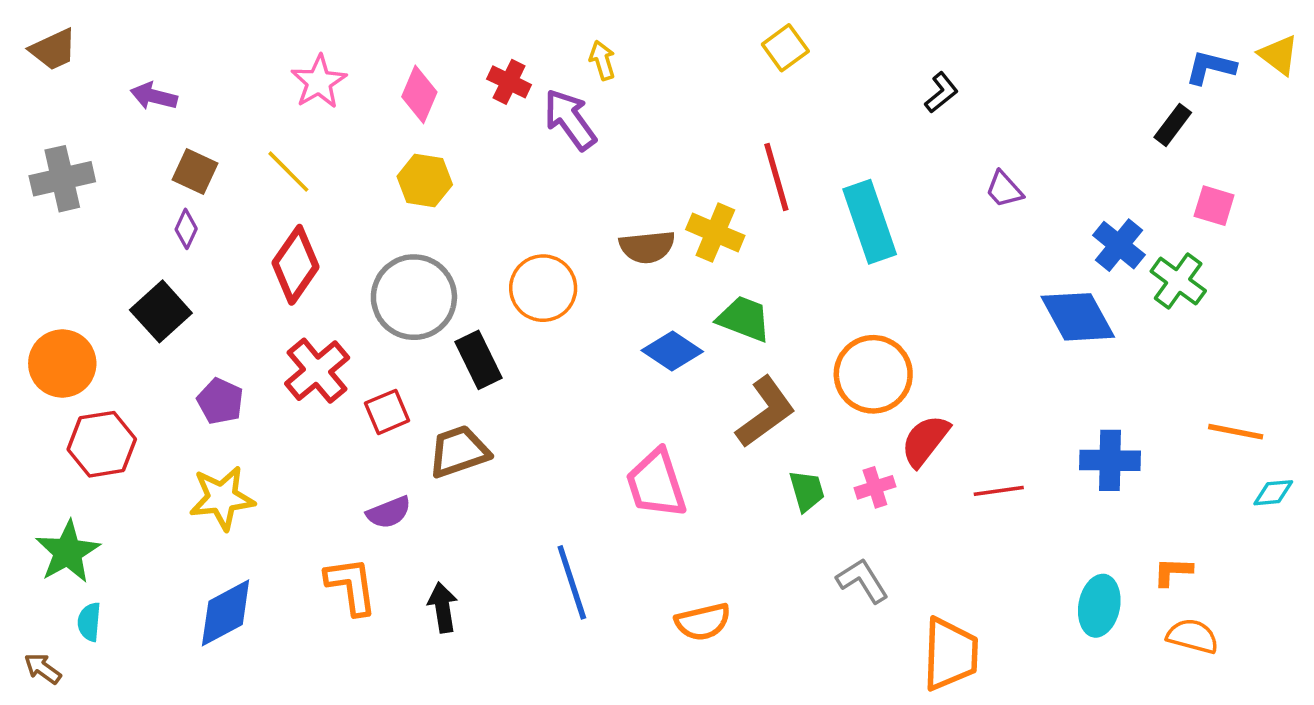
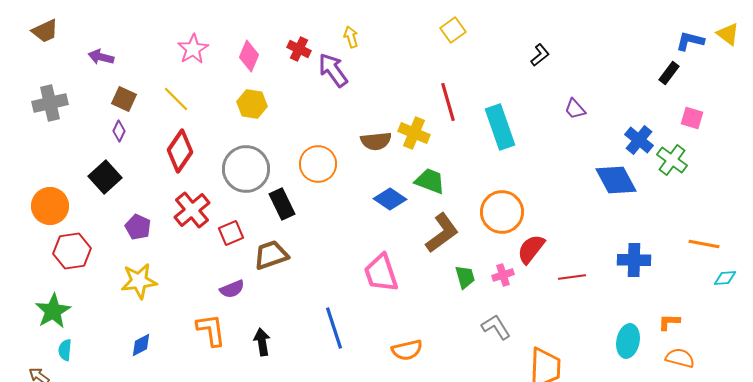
blue diamond: (226, 613) -> (141, 345), size x0.6

